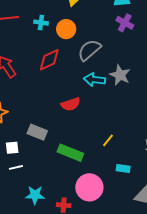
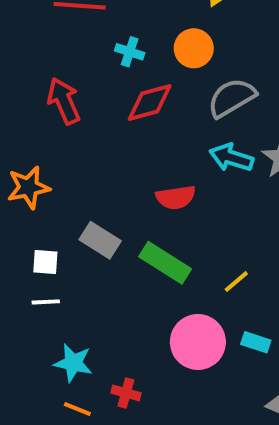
cyan cross: (41, 23) -> (130, 52), moved
green rectangle: (70, 153) -> (165, 263), moved
pink circle: (89, 187) -> (198, 342), moved

